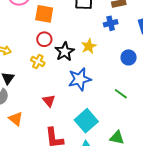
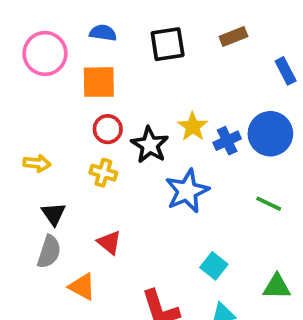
blue cross: (111, 23) -> (227, 141), moved
blue circle: (129, 57) -> (270, 134), size x1.5
red triangle: (49, 101) -> (109, 242), moved
cyan square: (86, 121) -> (214, 266), size x0.6

